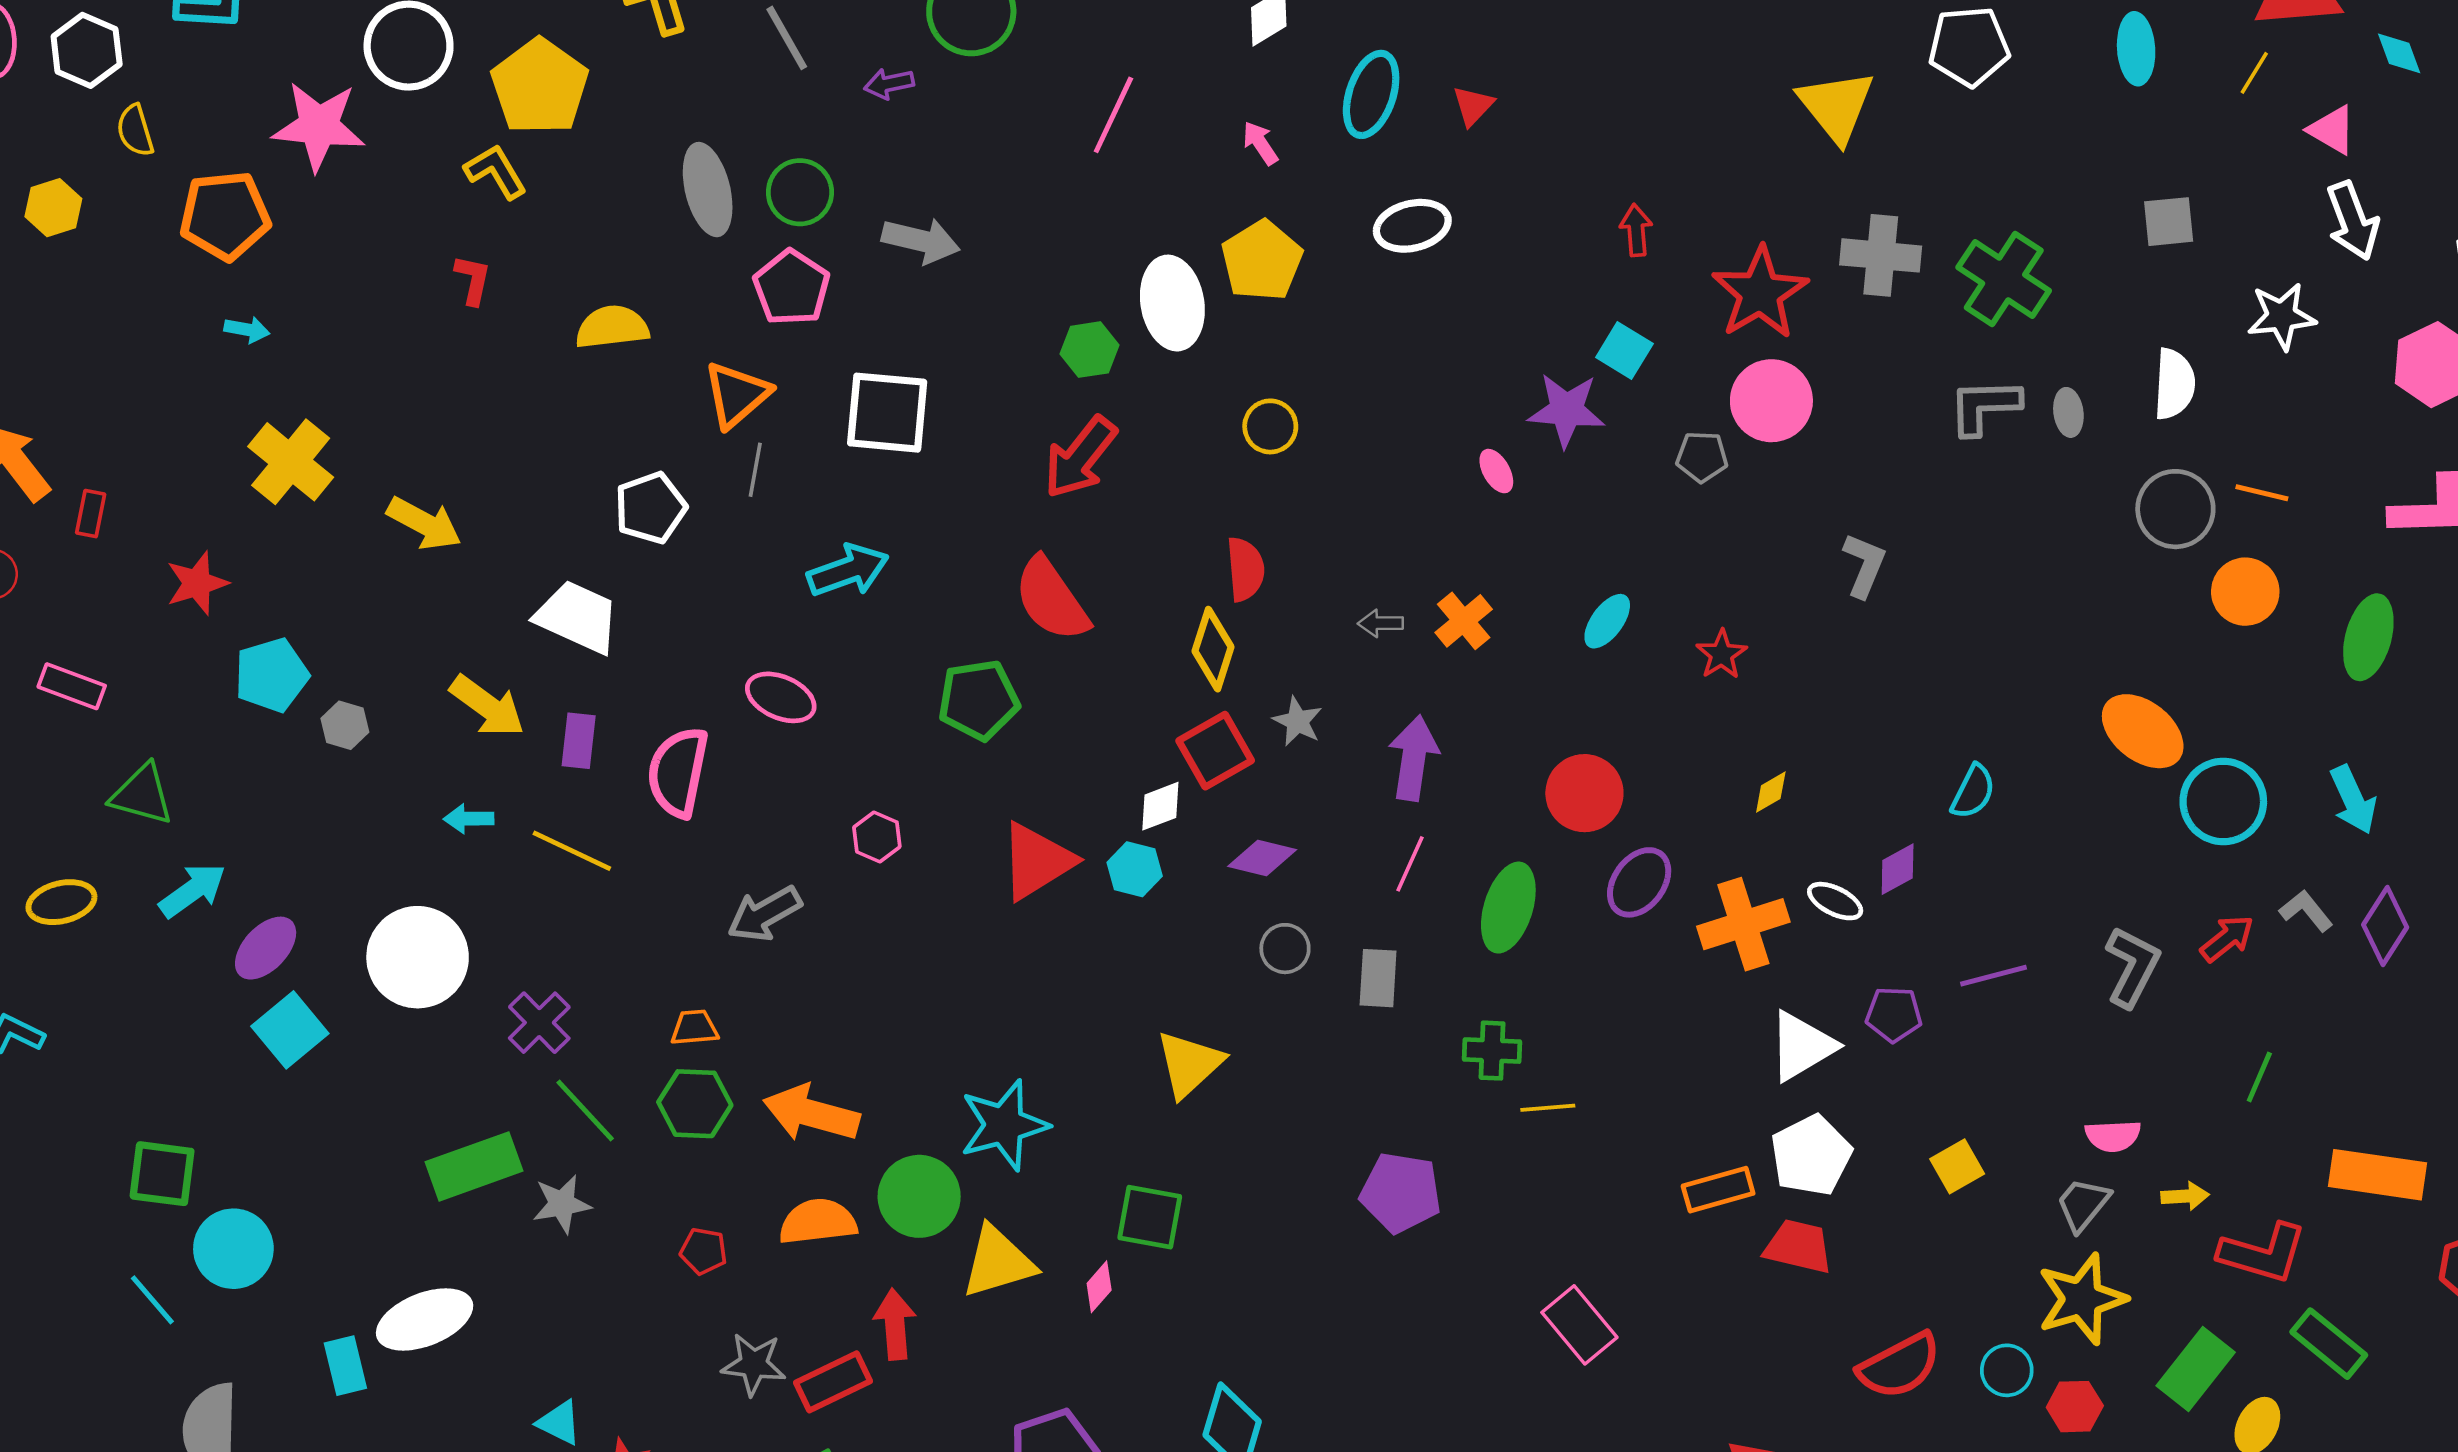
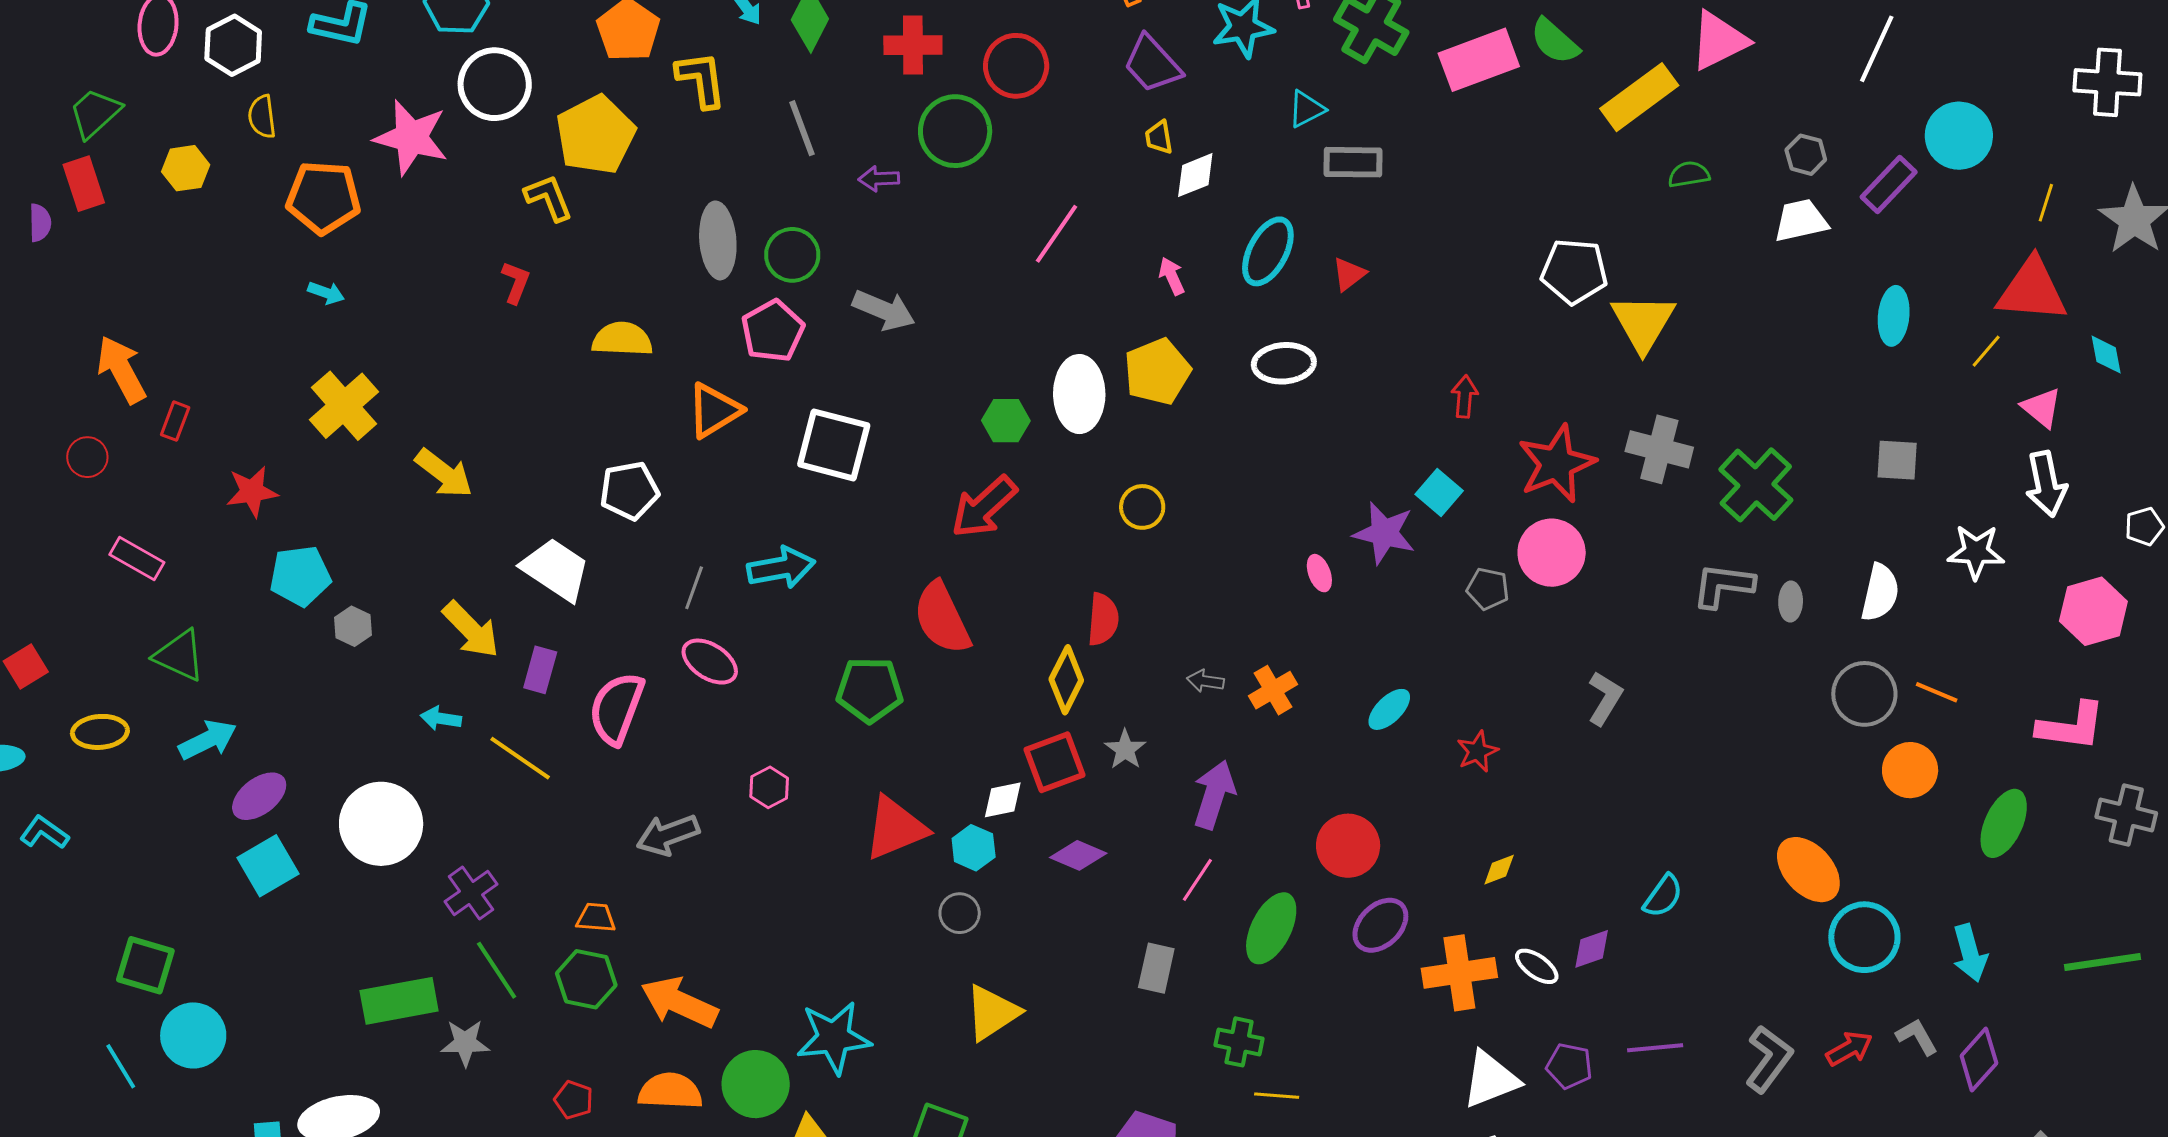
white pentagon: (1969, 46) -> (1574, 271), moved
gray line: (755, 470) -> (694, 588), moved
gray circle: (1285, 949) -> (960, 913), moved

